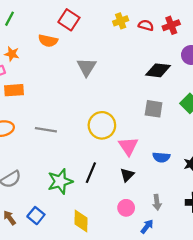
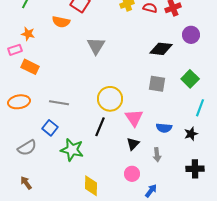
orange rectangle: (14, 90) -> (30, 67), turned 30
black line: (91, 173) -> (100, 127), moved
green star: (60, 181) -> (72, 150), turned 30
gray arrow: (157, 202) -> (157, 155), moved
blue square: (36, 216) -> (50, 128), moved

